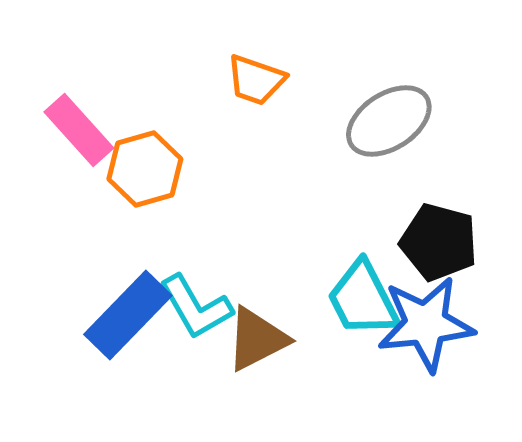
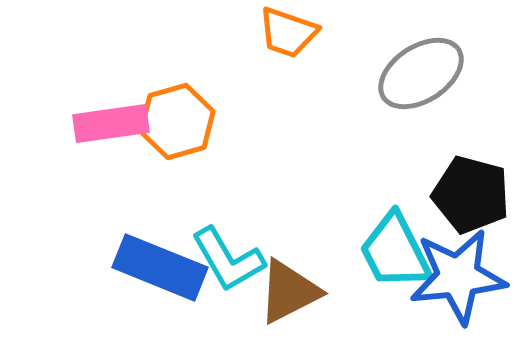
pink rectangle: (79, 130) -> (111, 123), moved, turned -56
blue rectangle: (128, 315) -> (160, 267), turned 68

